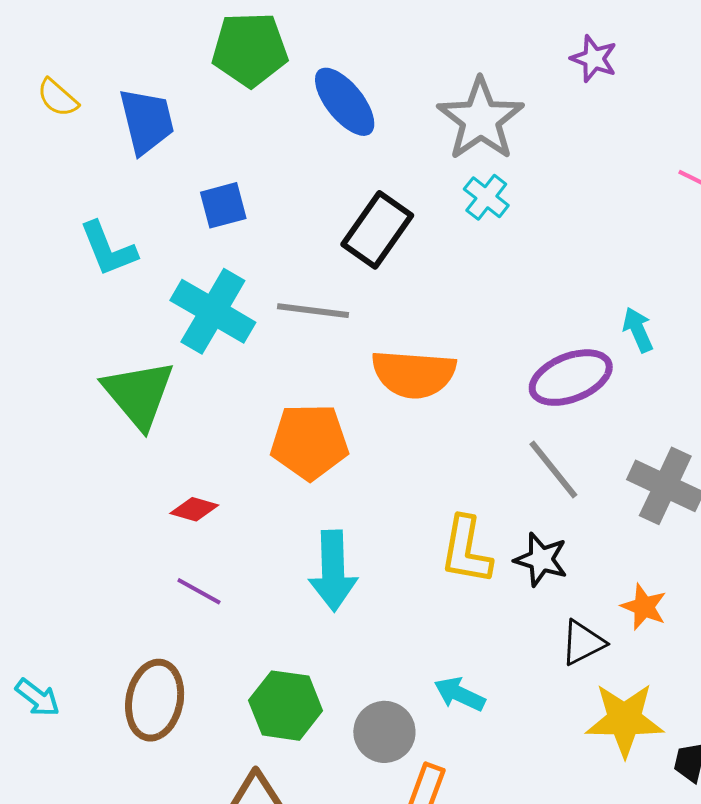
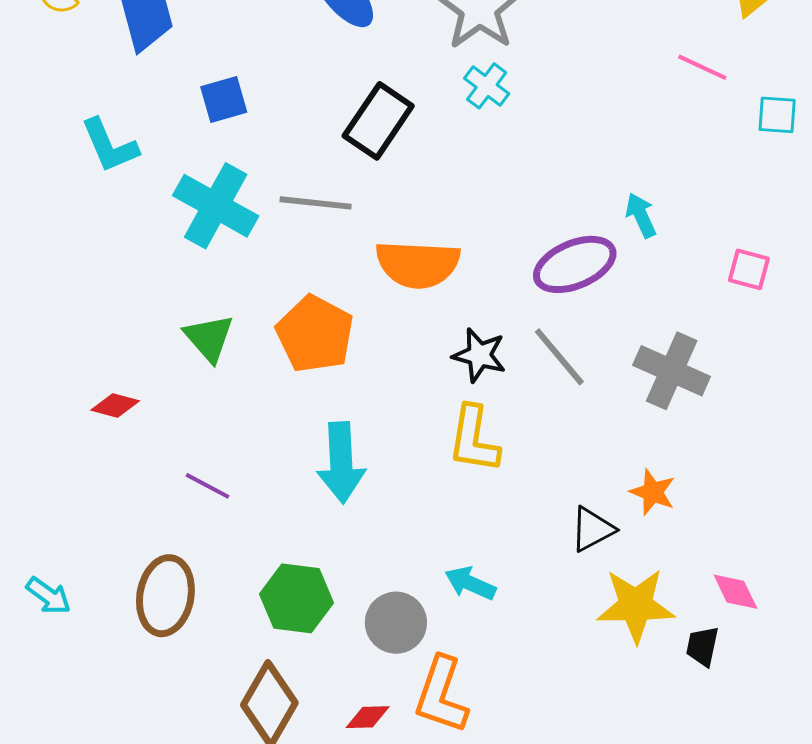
green triangle: (139, 394) -> (209, 338), moved, size x0.7
orange pentagon: (309, 442) -> (315, 334), turned 30
red diamond: (194, 509) -> (115, 406), moved
black star: (541, 559) -> (479, 355), moved

